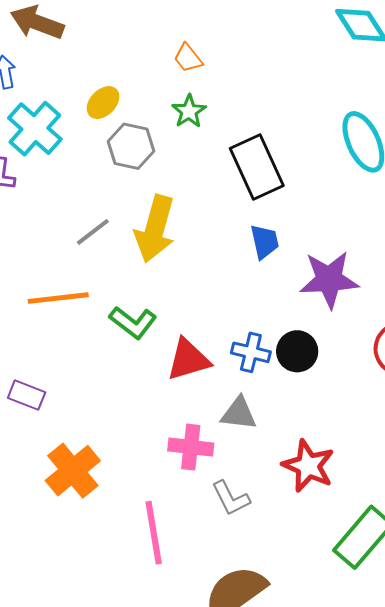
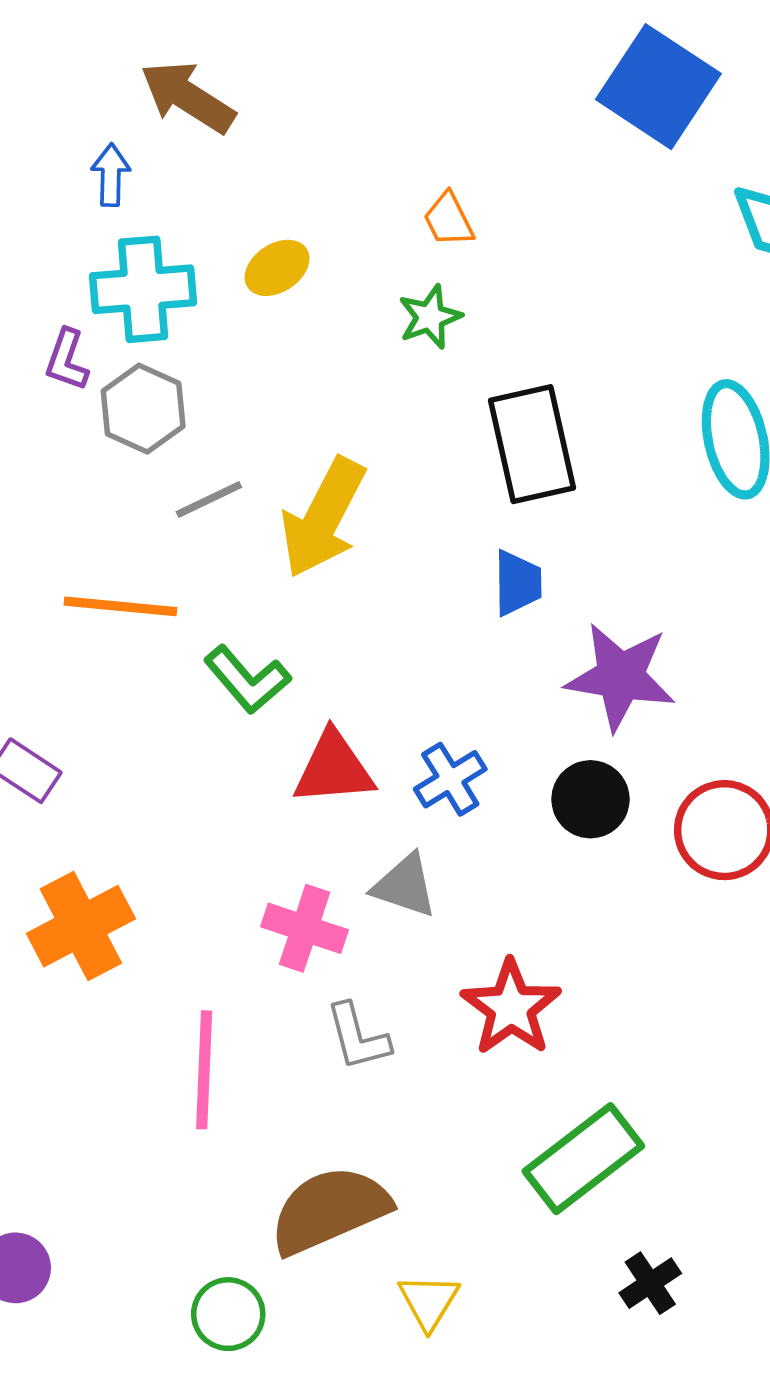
cyan cross: (35, 129) -> (143, 289), turned 32
gray hexagon: (131, 146) -> (143, 409), moved
black circle: (297, 351) -> (590, 799), moved
blue cross: (251, 352) -> (450, 779), turned 33

